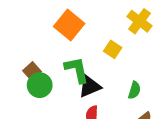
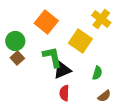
yellow square: (113, 49) -> (80, 41), size x1.6
green circle: (40, 85) -> (15, 41), moved

